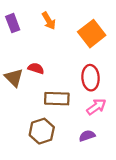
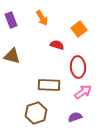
orange square: (92, 34) -> (79, 29), size x0.7
red semicircle: (36, 68) -> (57, 45), moved
brown triangle: (14, 78) -> (12, 56), moved, turned -30

